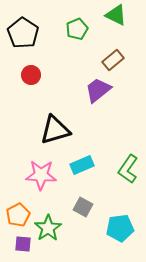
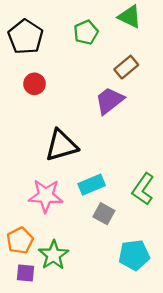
gray square: (83, 207) -> (104, 214), moved

